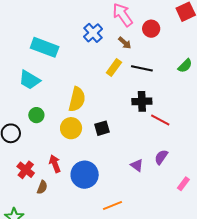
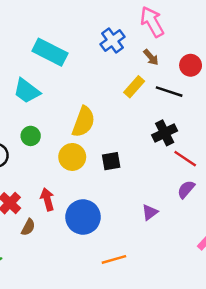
red circle: (151, 29) -> (191, 65), moved
black cross: (142, 101) -> (165, 133), turned -30
purple semicircle: (161, 157) -> (186, 189), moved
purple triangle: (137, 165) -> (150, 212), turned 40

